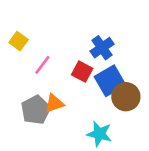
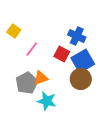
blue cross: (102, 48) -> (77, 36), turned -30
brown circle: (126, 97) -> (81, 79), moved
cyan star: (99, 134) -> (47, 101), moved

